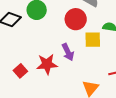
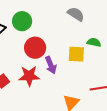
red circle: (76, 19) -> (35, 48), moved

